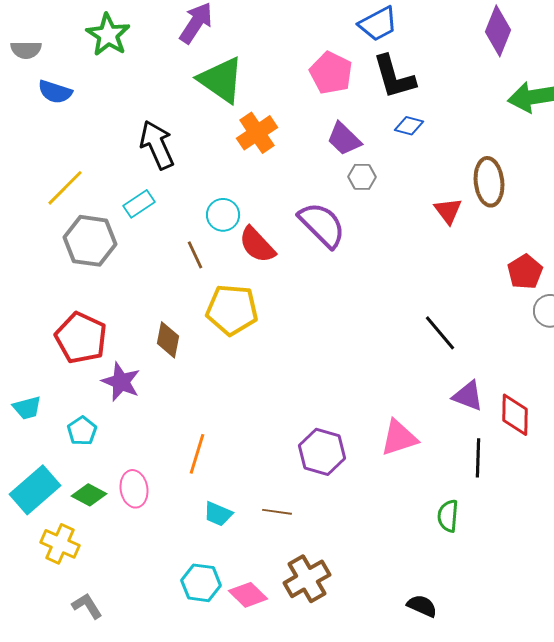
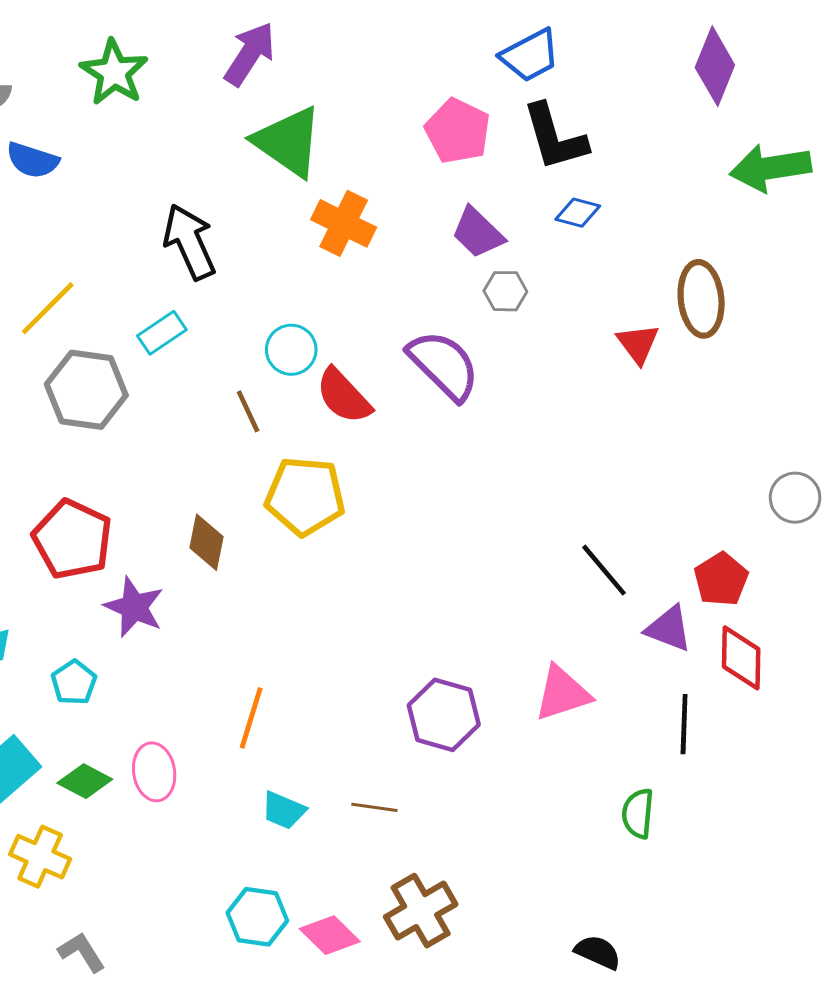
orange cross: (257, 133) -> (344, 223), turned -30
red pentagon: (525, 272) -> (721, 579), moved
black line: (440, 333) -> (604, 570), moved

